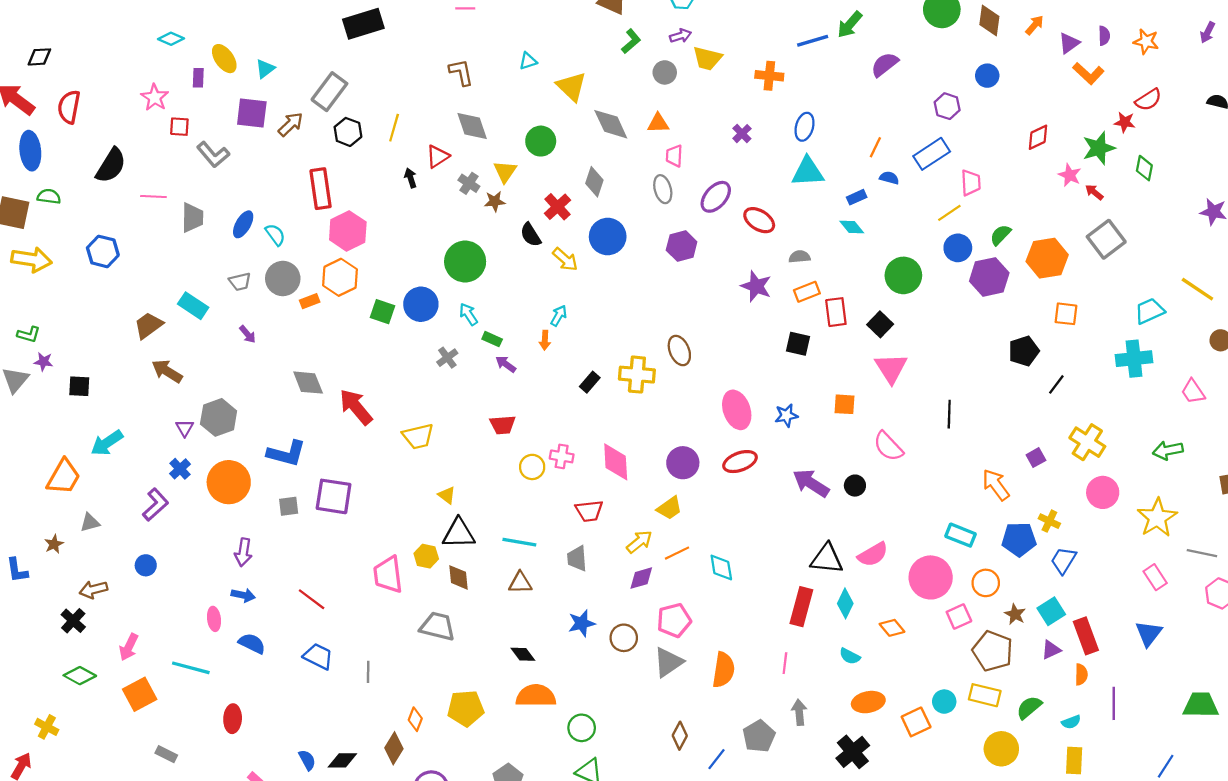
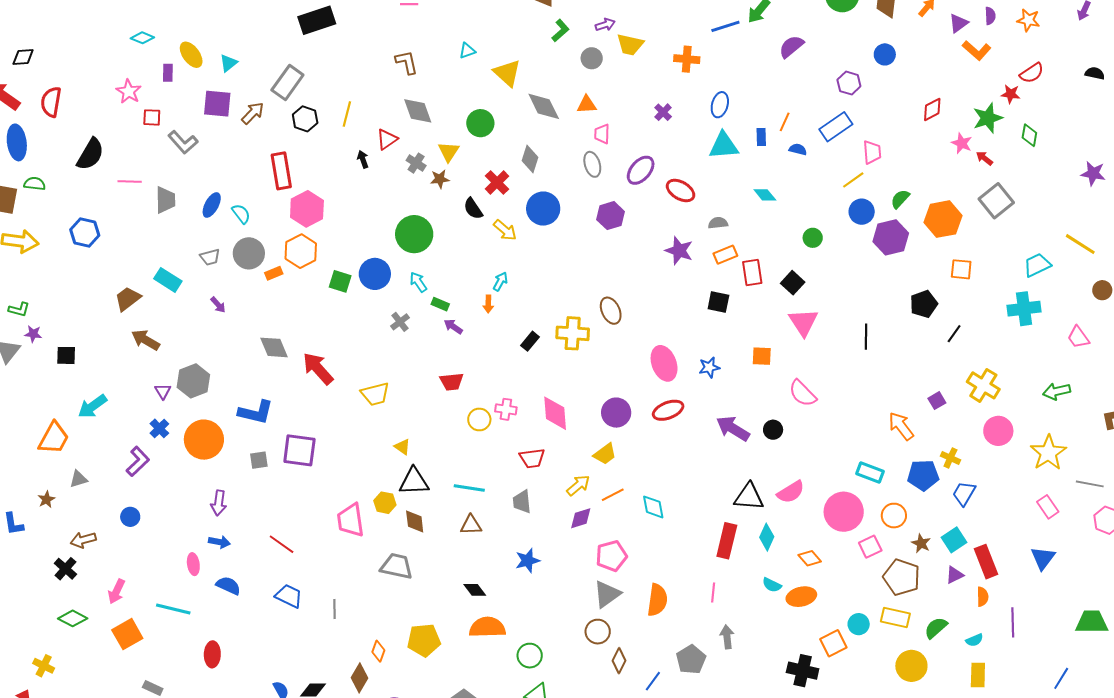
blue rectangle: (857, 197) -> (761, 137), moved, turned -66
green circle: (903, 275) -> (813, 238), size x0.6
black line: (949, 414) -> (866, 337), moved
brown circle: (624, 638) -> (598, 632), moved
orange ellipse: (868, 702) -> (801, 597), moved
black cross: (853, 752) -> (803, 671), moved, turned -36

